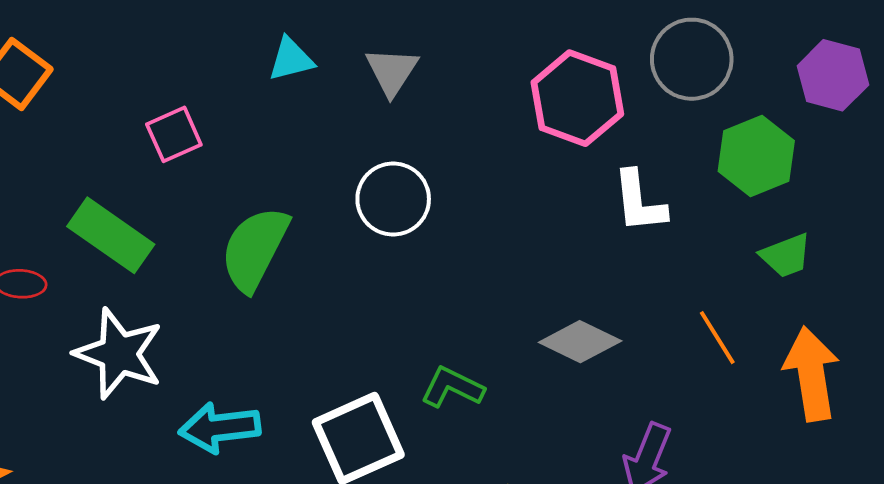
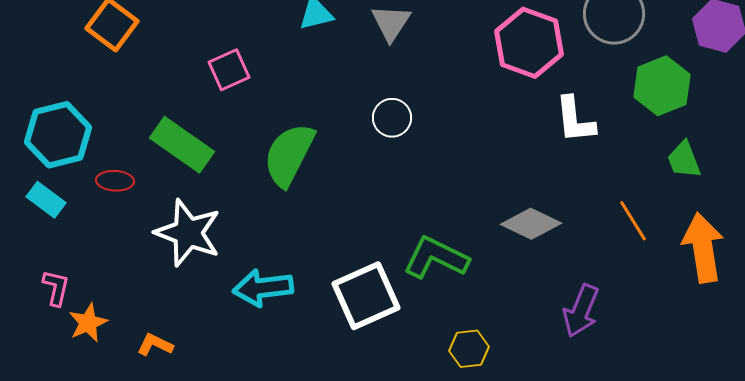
white circle: (393, 199) -> (392, 118), size x0.7
green trapezoid: (786, 256) -> (684, 160), turned 90
green L-shape: (452, 387) -> (436, 258), size x1.4

